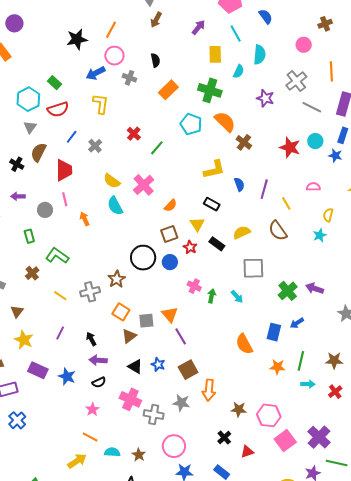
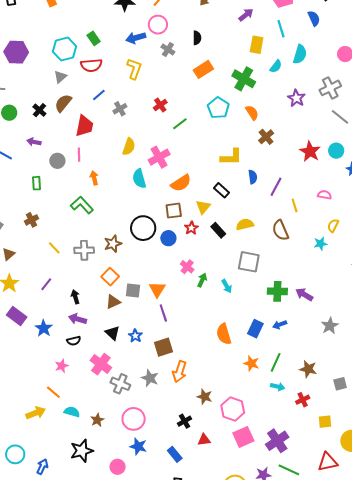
orange semicircle: (225, 122) -> (252, 113), size x0.7
yellow semicircle: (112, 181) -> (129, 147), turned -120
cyan semicircle: (115, 206) -> (139, 179), moved
orange semicircle: (170, 206) -> (181, 183), size x1.5
green L-shape: (57, 256) -> (82, 205), moved
green cross: (288, 291) -> (277, 291), turned 30

